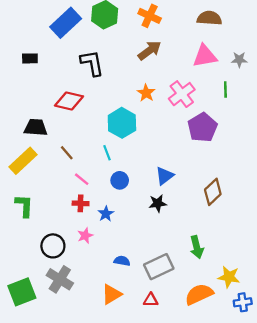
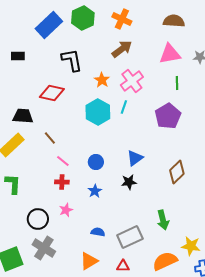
green line: (225, 89) -> (177, 83), moved
orange star: (146, 93) -> (102, 80), moved
pink cross: (182, 94) -> (132, 81), moved
cyan line: (107, 153) -> (124, 107), moved, turned 40
blue star: (106, 214) -> (95, 191), moved

